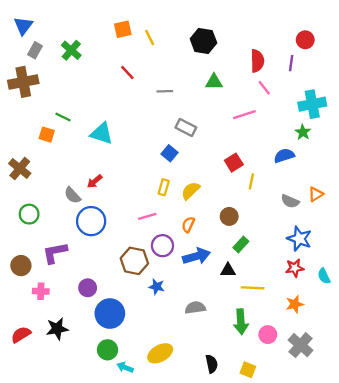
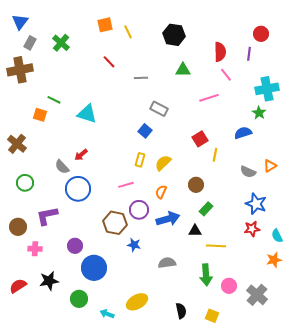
orange star: (295, 304) -> (274, 260), moved
green circle: (107, 350) -> (79, 299), moved

